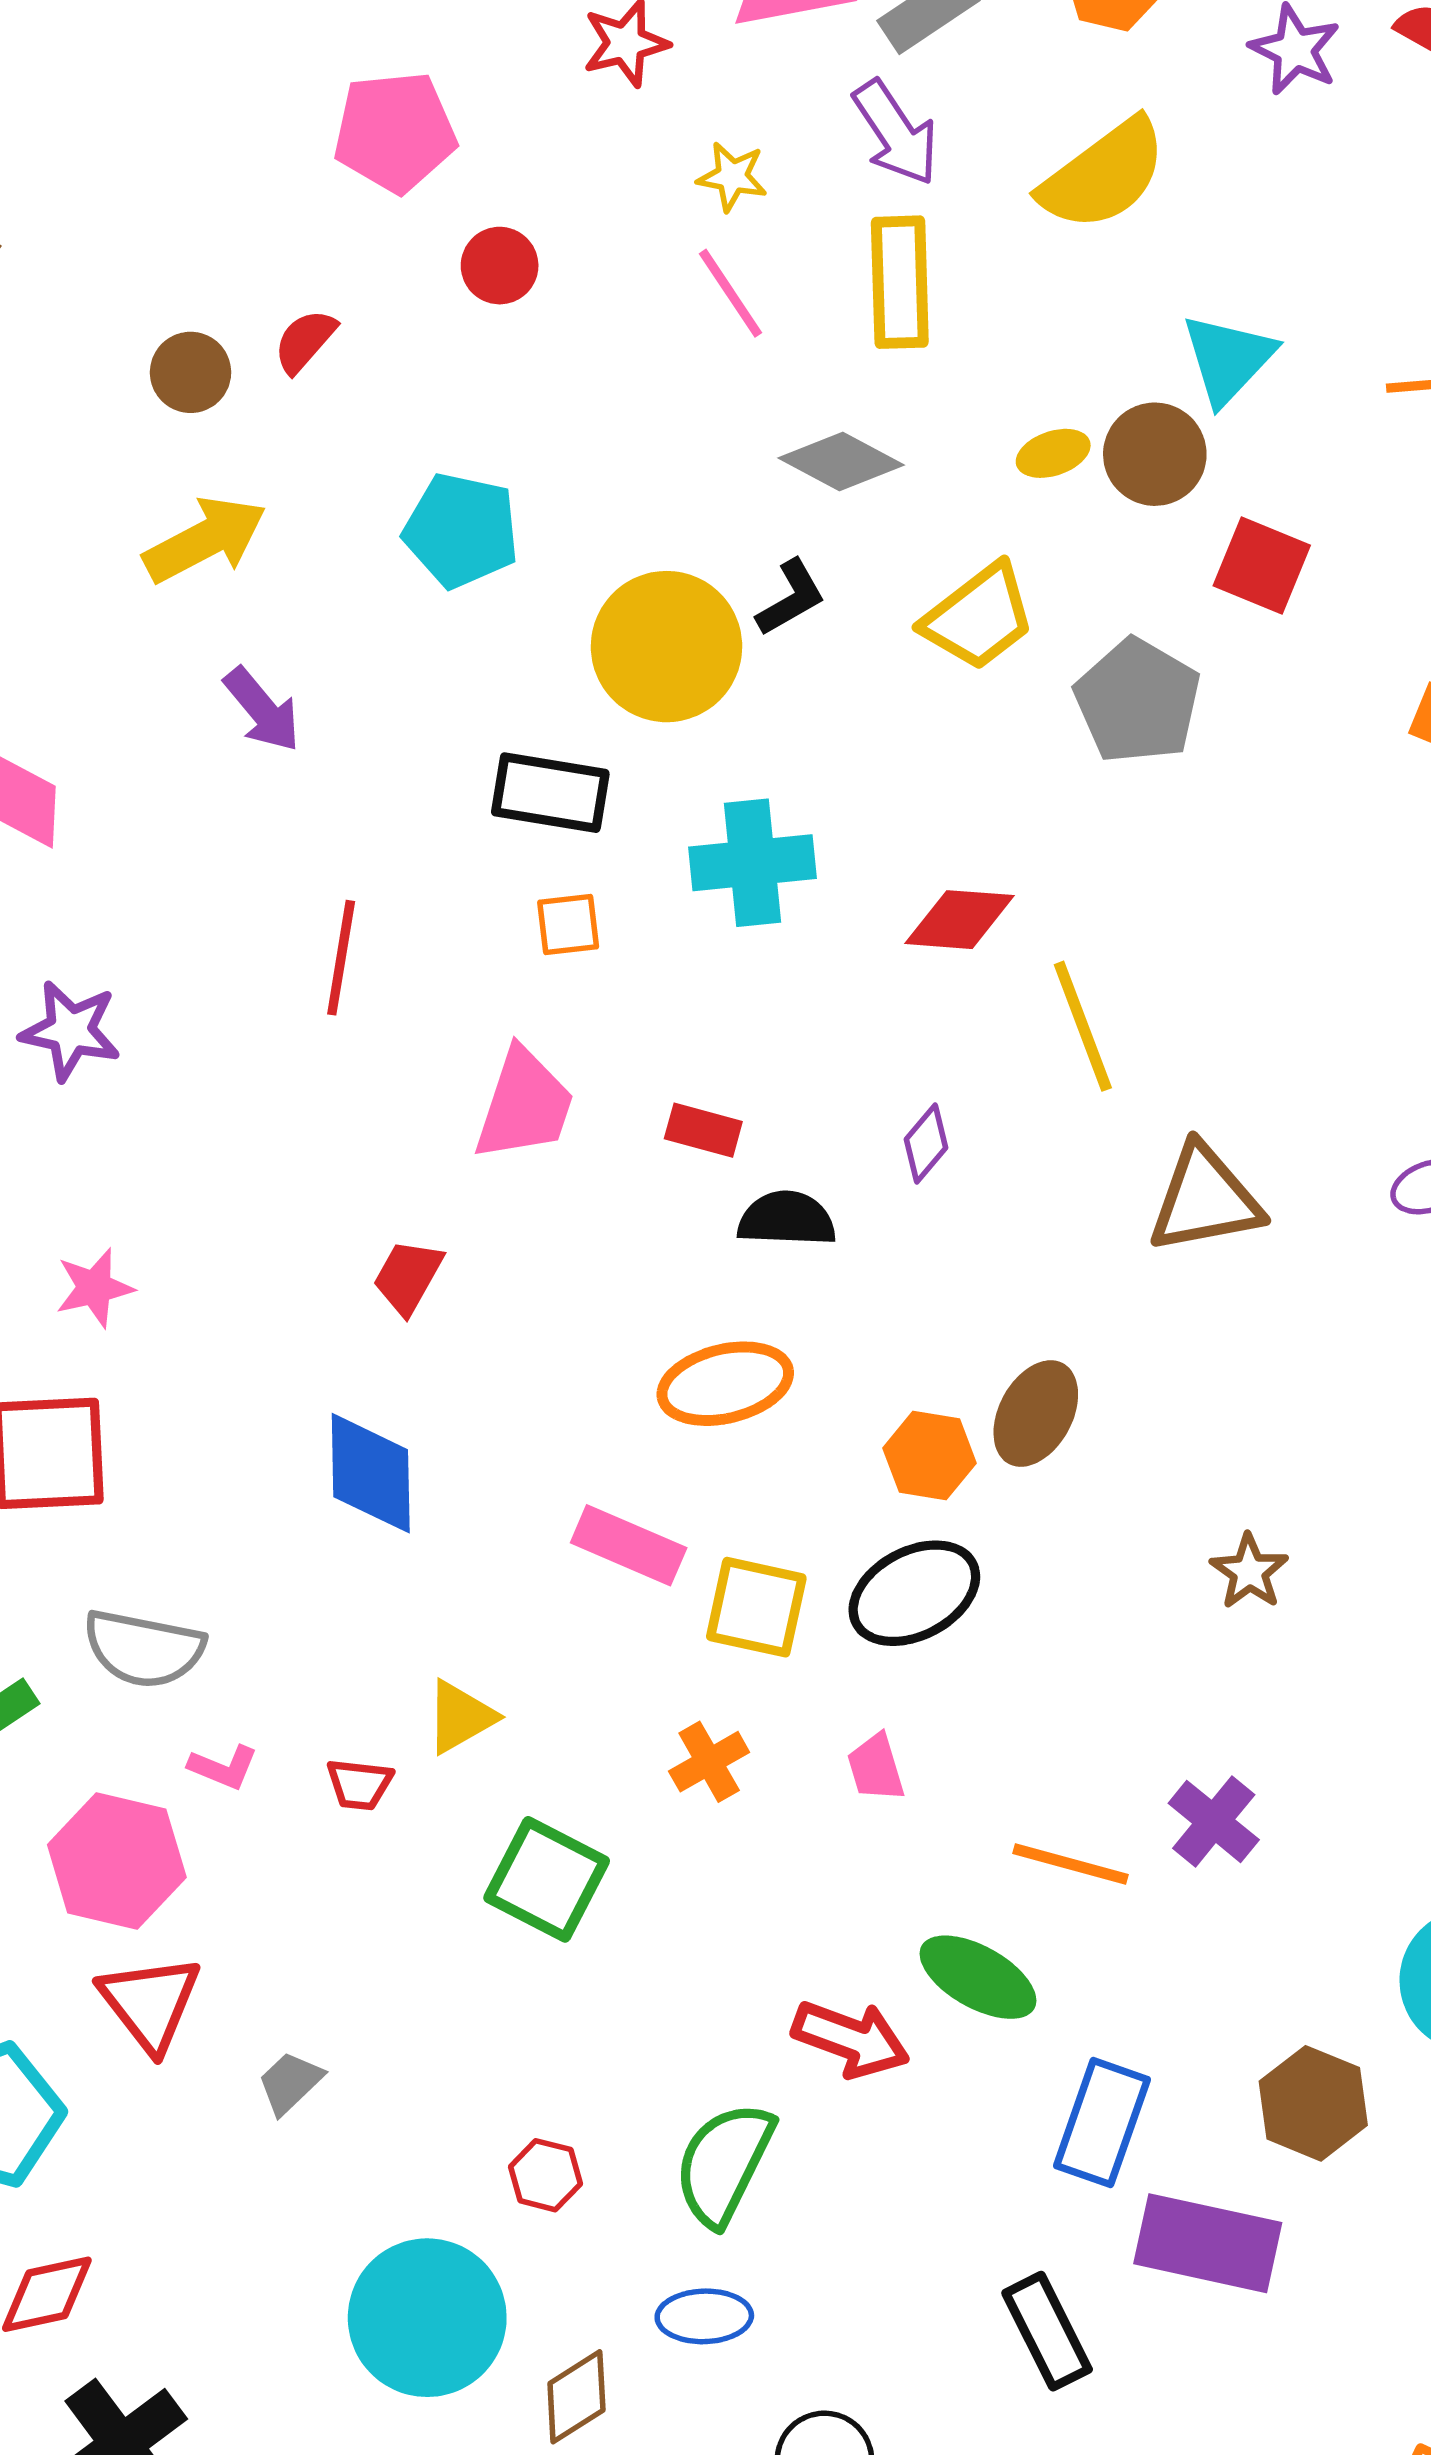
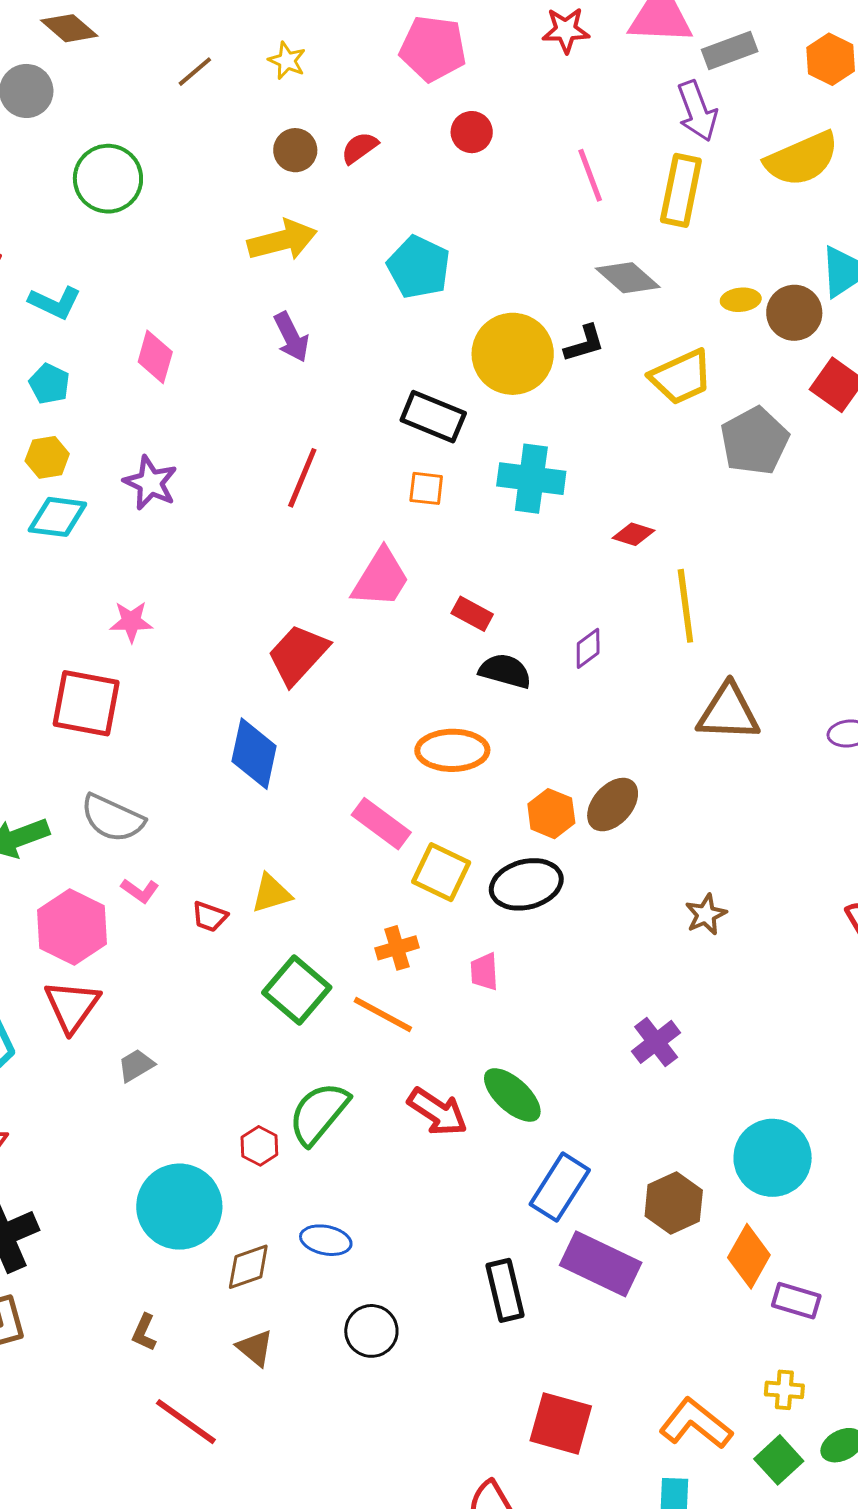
yellow star: (732, 177) -> (287, 61), moved
red diamond: (959, 920) -> (634, 534), size x0.7
red trapezoid: (408, 1277) -> (298, 655), size x1.5
orange line: (1070, 1864) -> (383, 1014), moved
green semicircle: (724, 2164) -> (319, 1113), moved

